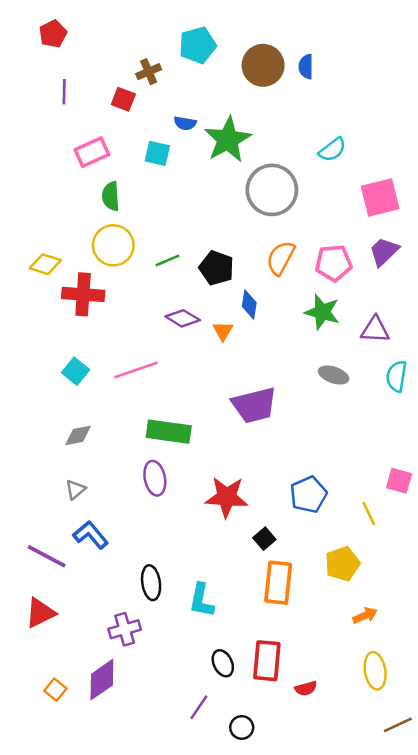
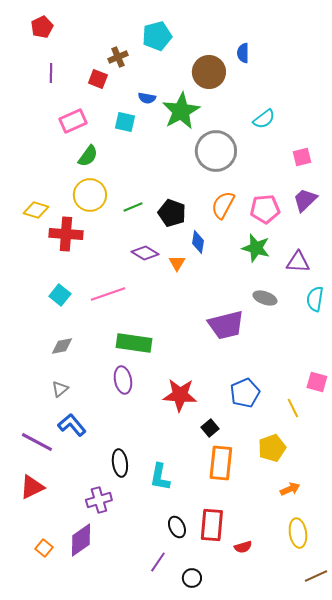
brown circle: (263, 65) -> (209, 72), moved
green semicircle: (111, 196) -> (88, 156), turned -140
pink square: (380, 197) -> (302, 157), size x0.6
purple trapezoid: (254, 405) -> (226, 325), moved

